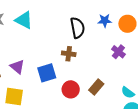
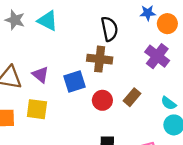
blue star: (105, 21) -> (148, 13), moved
purple cross: (118, 52) -> (157, 56), size x1.5
brown cross: (69, 54) -> (100, 59), size x1.5

